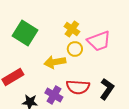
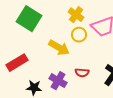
yellow arrow: (55, 62) -> (59, 48), turned -140
red semicircle: (78, 87) -> (82, 73), size x0.6

